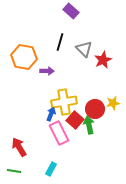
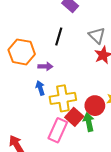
gray triangle: (84, 49) -> (97, 35), moved
blue arrow: (51, 114) -> (40, 88), moved, turned -40
pink rectangle: (59, 133) -> (58, 130), turned 50

